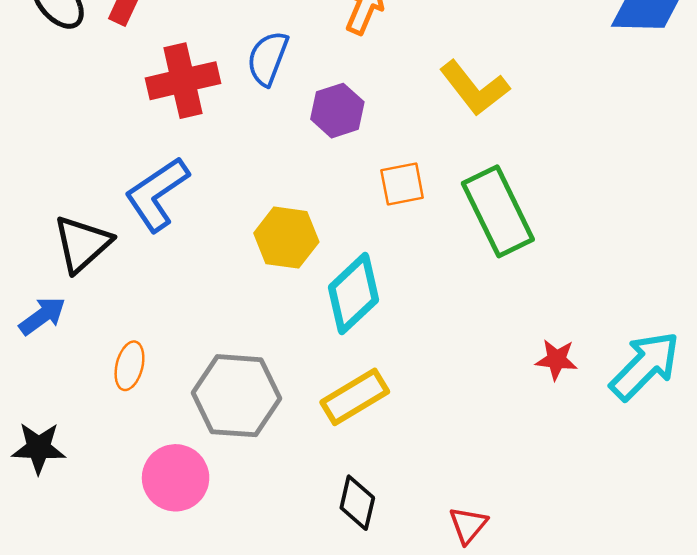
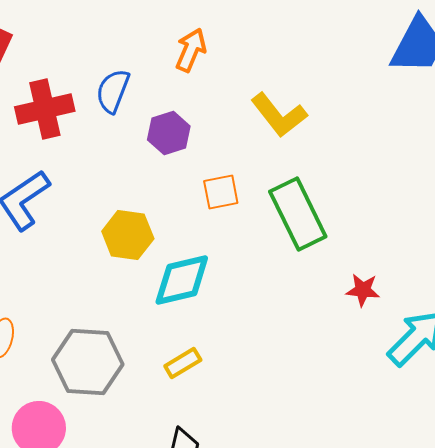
cyan diamond: (354, 294) -> (182, 280), turned 30
red star: (556, 360) -> (363, 290), moved
yellow rectangle: (355, 397) -> (183, 363), size x0.7

